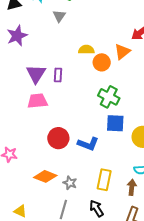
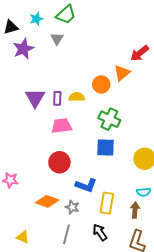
purple star: (17, 36) -> (23, 49), moved
yellow semicircle: (86, 50) -> (77, 97), moved
pink trapezoid: (37, 101) -> (62, 126), moved
blue square: (115, 123) -> (105, 147), moved
blue L-shape: (88, 144) -> (86, 185), moved

